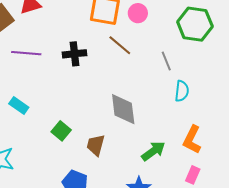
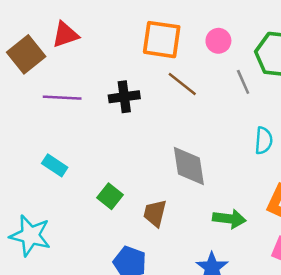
pink circle: (138, 13) -> (218, 41), moved
gray line: (166, 61) -> (243, 82), moved
green arrow: (153, 151) -> (229, 219), turned 45

